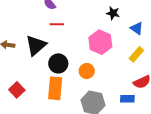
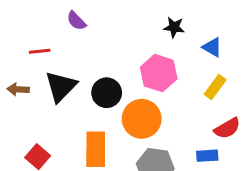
red line: (57, 24) -> (40, 51), moved
black circle: (58, 63) -> (107, 93), moved
orange circle: (87, 71) -> (142, 119), size x1.6

